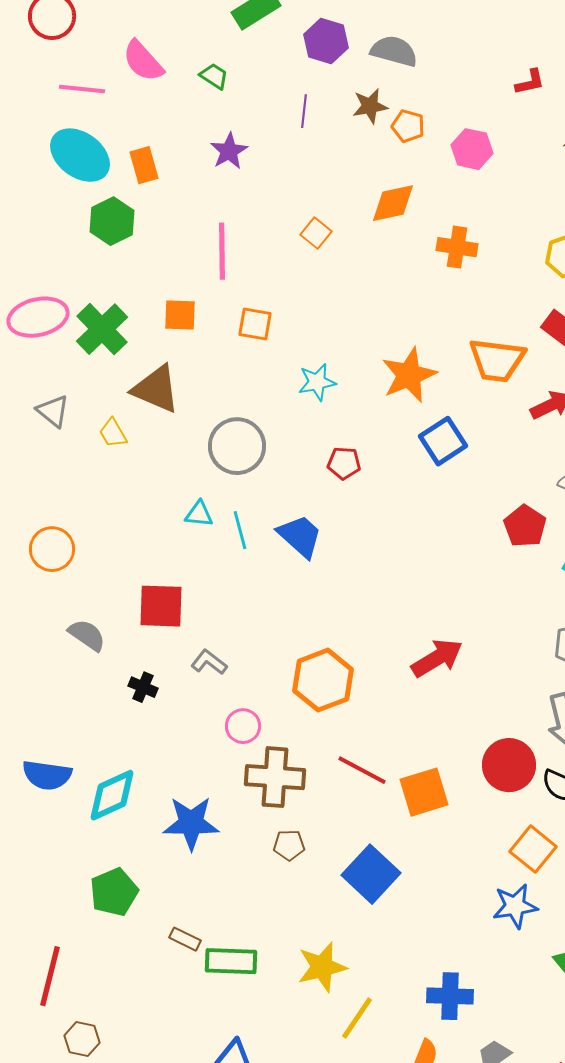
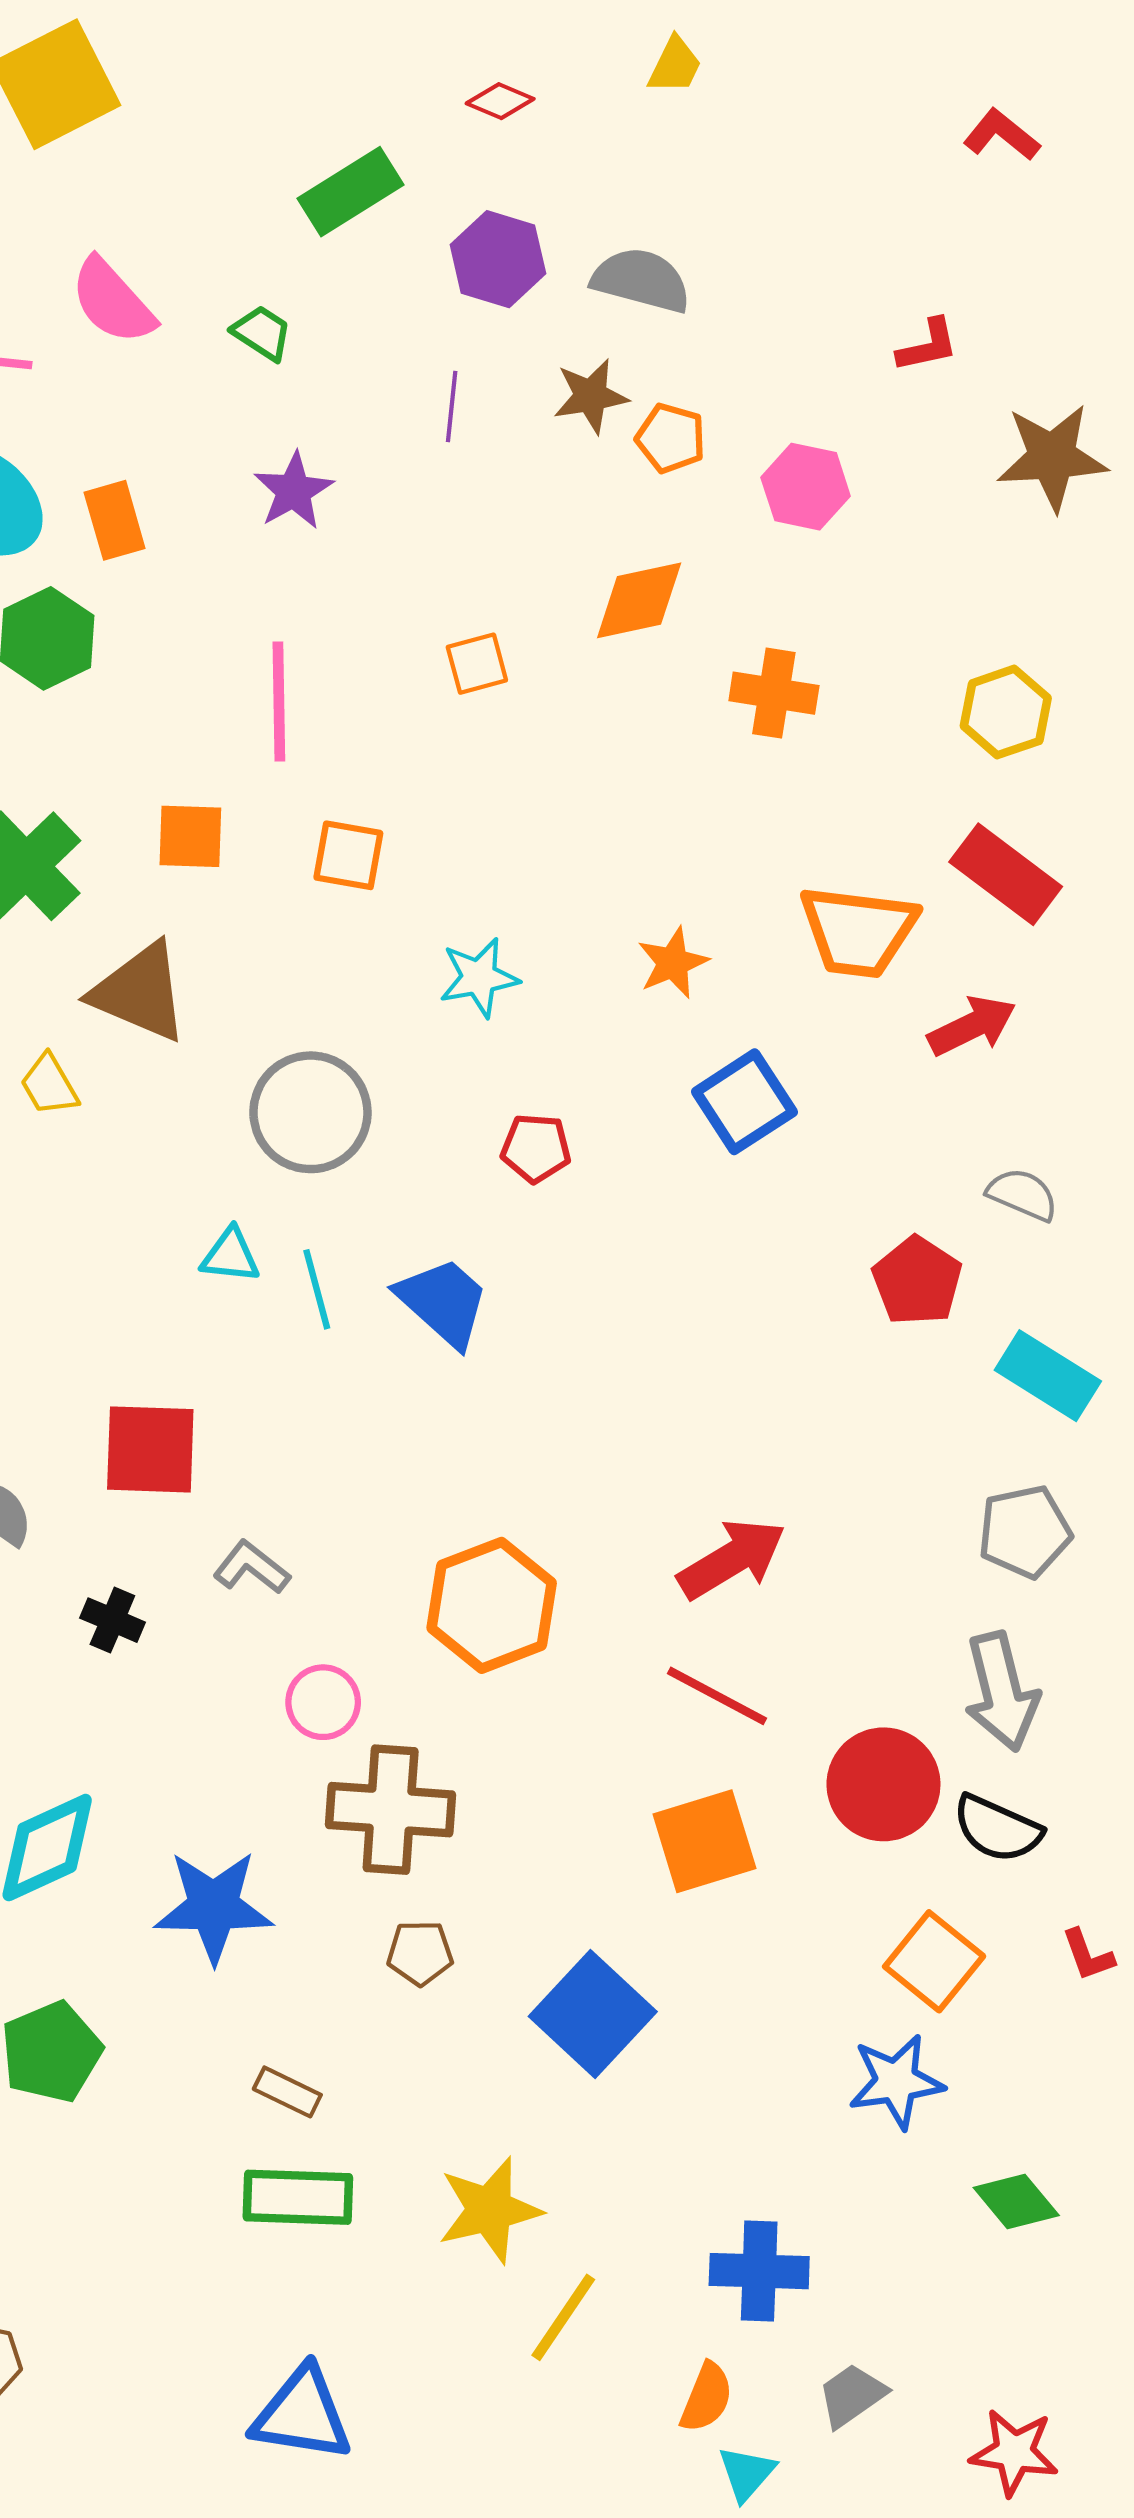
orange square: (316, 233) -> (477, 664), turned 36
orange star: (409, 375) -> (673, 963), size x0.6
red line: (362, 770) -> (717, 1696), moved
brown rectangle: (185, 939) -> (287, 2092), moved

